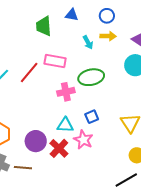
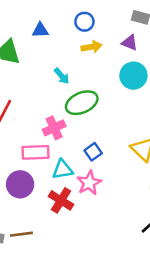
cyan arrow: (88, 42) -> (62, 76), moved
pink rectangle: (55, 61) -> (36, 152), moved
pink star: (83, 140) -> (89, 183), turned 30
purple circle: (36, 141) -> (20, 184), moved

